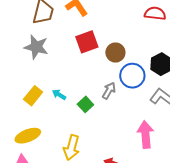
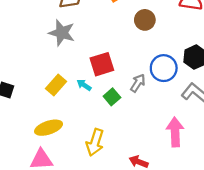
red square: (87, 42) -> (102, 64), moved
brown circle: (115, 53) -> (145, 20), moved

